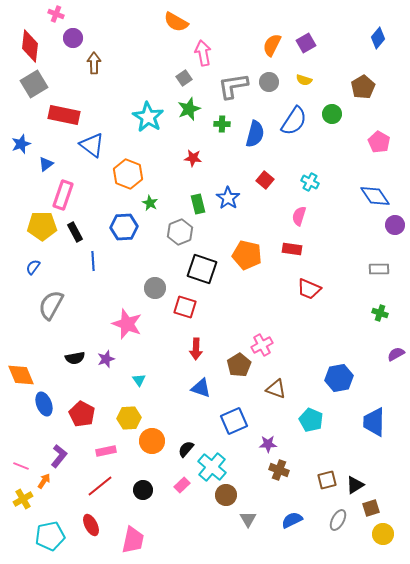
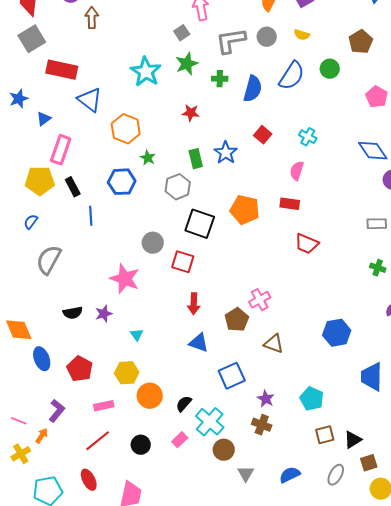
cyan pentagon: (311, 420) -> (312, 399), moved
purple star: (268, 444) -> (266, 399), turned 30
brown cross: (279, 470) -> (262, 425), moved

